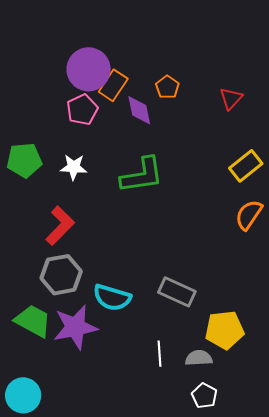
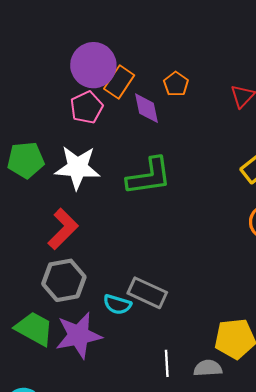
white star: (74, 167) -> (77, 168), size x1.6
gray rectangle: (177, 292) -> (147, 293), moved
cyan semicircle: (112, 298) -> (117, 304), size x0.7

